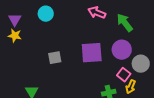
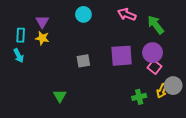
cyan circle: (46, 14) -> (83, 14), moved
gray circle: (141, 64) -> (173, 86), moved
pink square: (124, 75) -> (155, 67), moved

